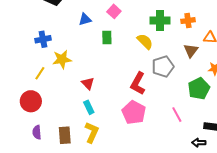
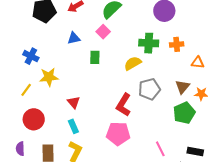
blue cross: (43, 39) -> (31, 56), turned 35
yellow semicircle: (145, 41) -> (133, 63), turned -78
brown triangle: (191, 51) -> (183, 87), moved
red circle: (31, 101) -> (34, 119), moved
pink pentagon: (134, 112) -> (118, 134), turned -30
pink line: (177, 115) -> (160, 149), moved

